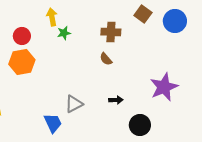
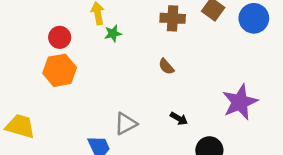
brown cross: (111, 32) -> (173, 18), moved
black arrow: (116, 100) -> (179, 119), turned 32

